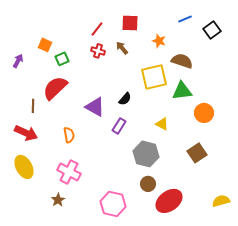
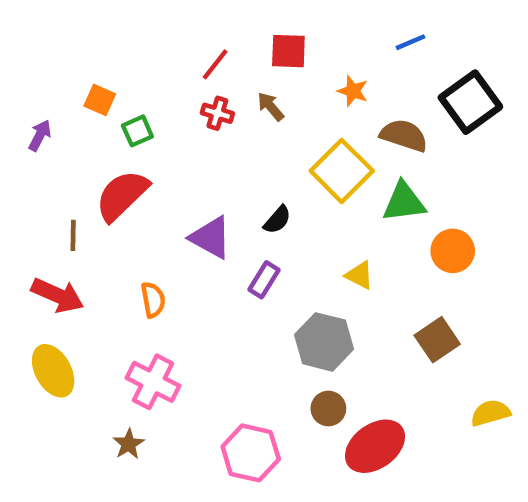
black square: (212, 30) -> (470, 102), moved, size x1.5
yellow square: (154, 77) -> (342, 171), turned -32
yellow semicircle: (221, 201) -> (490, 413), moved

